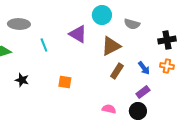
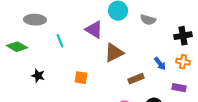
brown triangle: (111, 46) -> (114, 53), moved
brown rectangle: (117, 71) -> (136, 79), moved, turned 35
purple rectangle: (143, 92) -> (179, 88), moved, turned 48

